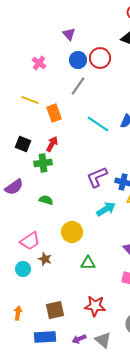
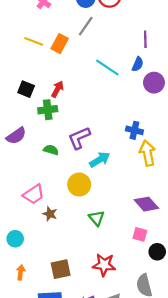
orange rectangle: (54, 113) -> (60, 44), moved, turned 48
purple L-shape: (97, 177) -> (79, 138), moved
cyan arrow: (106, 209) -> (100, 160), moved
green triangle: (88, 263) -> (97, 218), turned 49
cyan circle: (23, 269) -> (15, 239), moved

